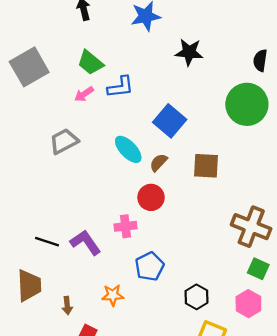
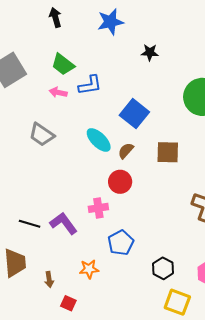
black star: (189, 52) -> (150, 52), size x0.7
pink arrow: (84, 94) -> (58, 92), turned 48
gray trapezoid: (64, 141) -> (42, 135), turned -116

